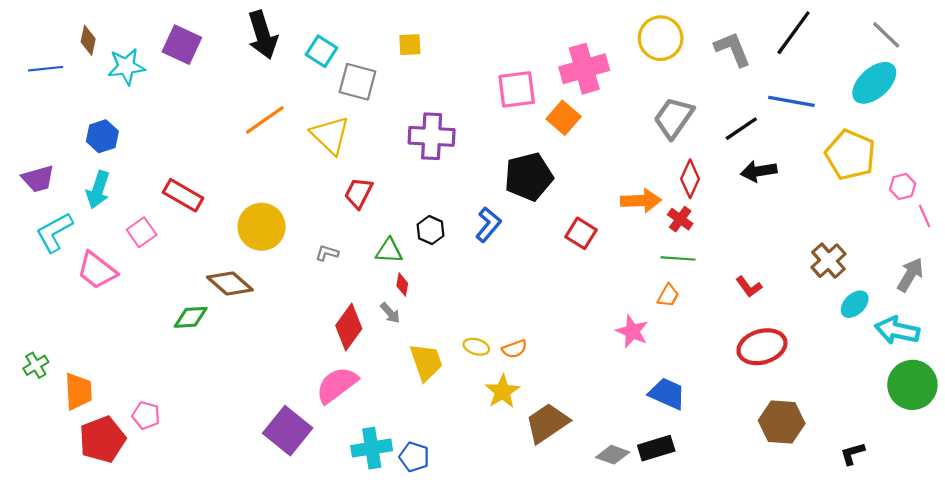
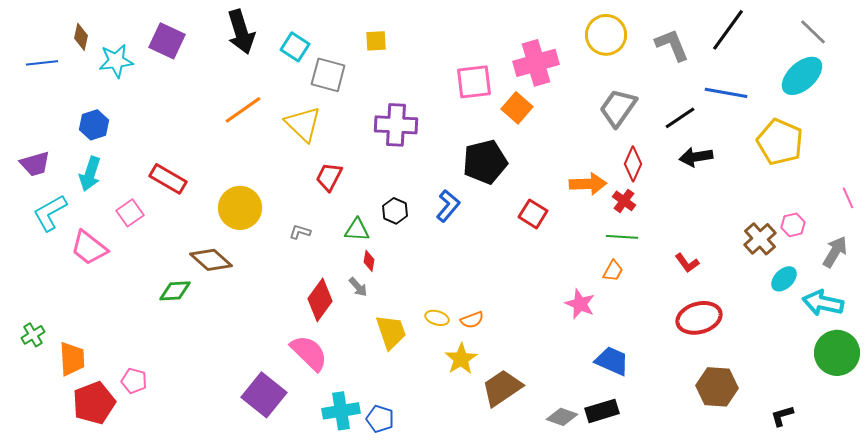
pink hexagon: (903, 186) -> (793, 225), moved
pink semicircle: (337, 385) -> (309, 353), turned 81

